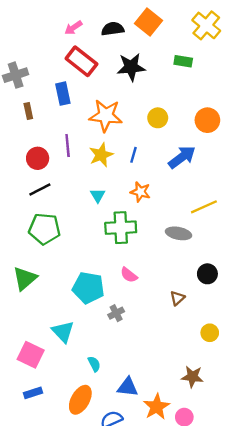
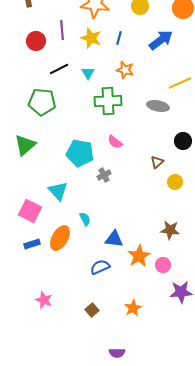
yellow star: (101, 155) -> (91, 38), turned -30
black line: (40, 189) -> (59, 69), moved
yellow circle: (210, 333) -> (175, 182), moved
orange ellipse: (80, 400) -> (60, 238), moved

